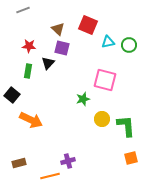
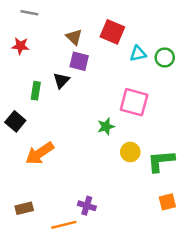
gray line: (23, 10) -> (29, 13), turned 32
red star: (29, 46) -> (20, 46), moved
orange arrow: (31, 120) -> (40, 153), turned 120
green L-shape: (126, 126) -> (161, 161), turned -90
purple cross: (68, 161) -> (87, 206), turned 32

